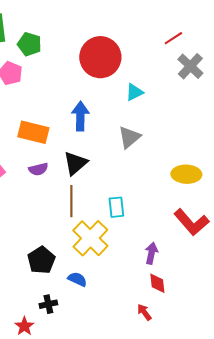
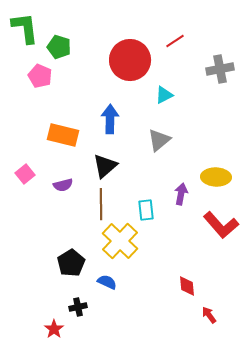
red line: (173, 38) -> (175, 41), moved
gray cross: (190, 66) -> (220, 69), turned 36
purple semicircle: (38, 169) -> (63, 185), moved
purple arrow: (151, 253) -> (181, 194), moved
red arrow: (144, 312) -> (209, 315), moved

